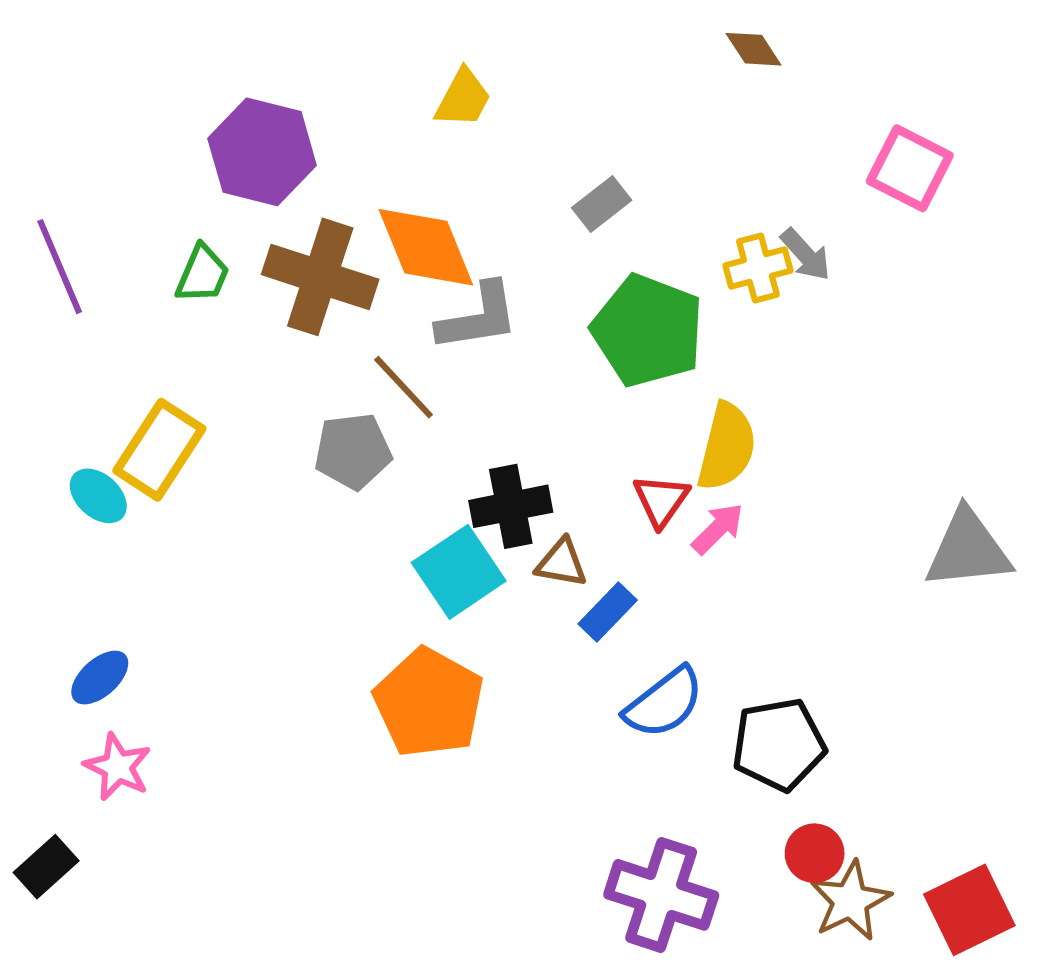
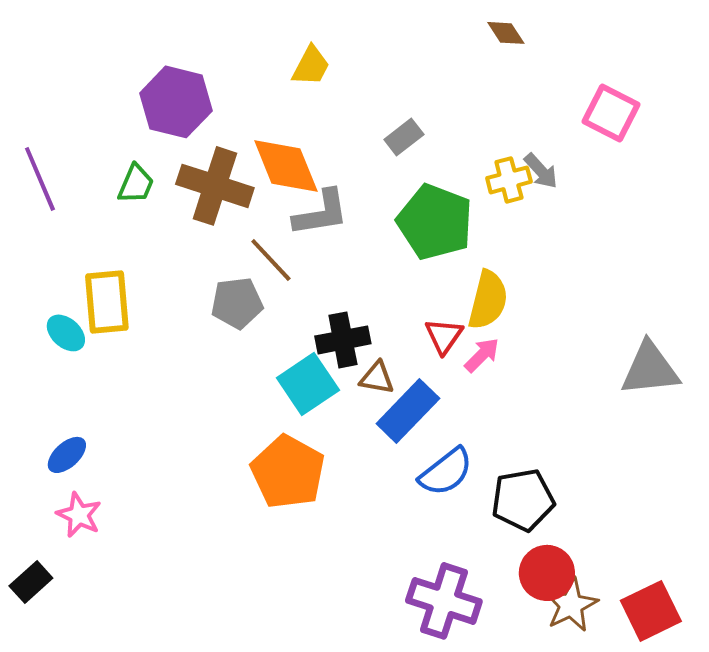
yellow rectangle: (159, 450) -> (107, 302), turned -38
blue rectangle: (608, 612) -> (408, 411), size x1.6
red circle: (815, 853) -> (547, 573), size x1.4

